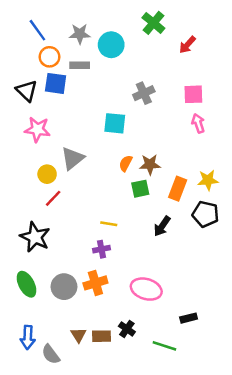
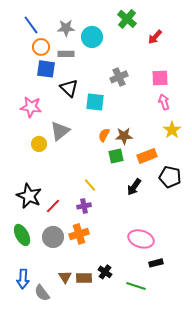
black triangle: (27, 91) -> (69, 88), moved
yellow star: (208, 180) -> (172, 130), moved, turned -30
orange rectangle: (178, 189) -> (147, 156), turned 48
red line: (53, 198) -> (53, 206), moved
yellow line: (109, 224) -> (90, 185), turned 40
pink ellipse: (146, 289) -> (141, 239), moved

